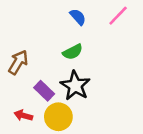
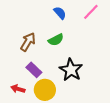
brown arrow: (18, 62) -> (28, 42), moved
black star: (75, 86) -> (71, 70), moved

